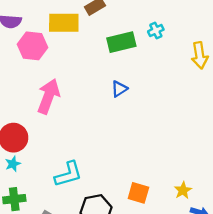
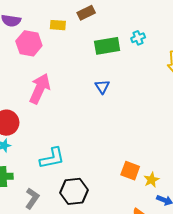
yellow rectangle: (64, 23) -> (58, 25), size x0.6
blue triangle: (119, 89) -> (102, 87), turned -35
orange square: (138, 193) -> (130, 171), moved

